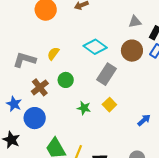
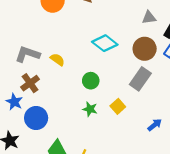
yellow semicircle: (53, 54) -> (57, 60), moved, turned 88
gray rectangle: (106, 74) -> (140, 79), moved
green circle: (66, 80) -> (91, 81), moved
brown cross: (40, 87) -> (30, 83), moved

